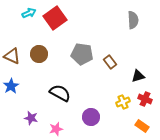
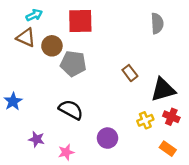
red square: (55, 18) -> (80, 21), moved, turned 35
brown circle: (39, 54) -> (52, 46), moved
gray pentagon: (82, 54) -> (73, 64), moved
brown triangle: (12, 56) -> (26, 38), moved
black triangle: (138, 76) -> (163, 90), size x1.6

